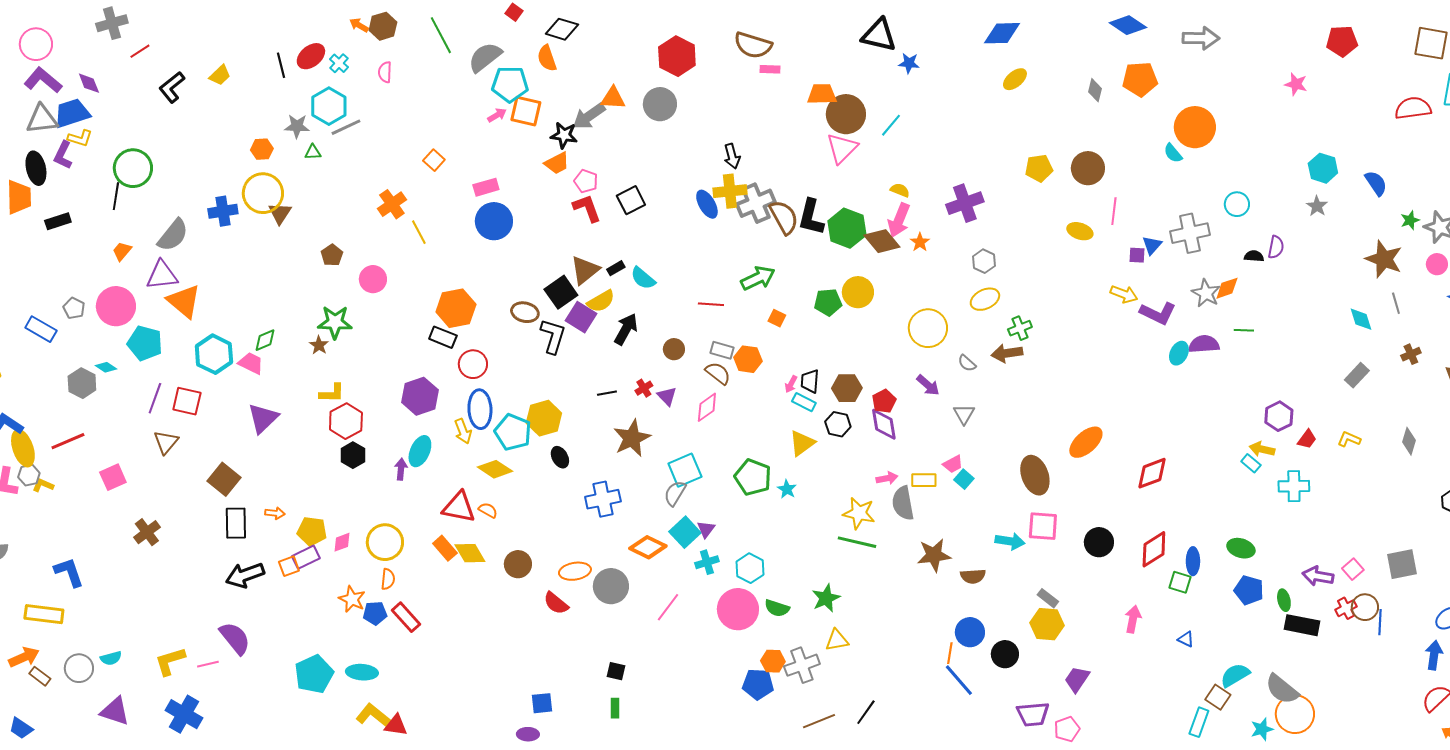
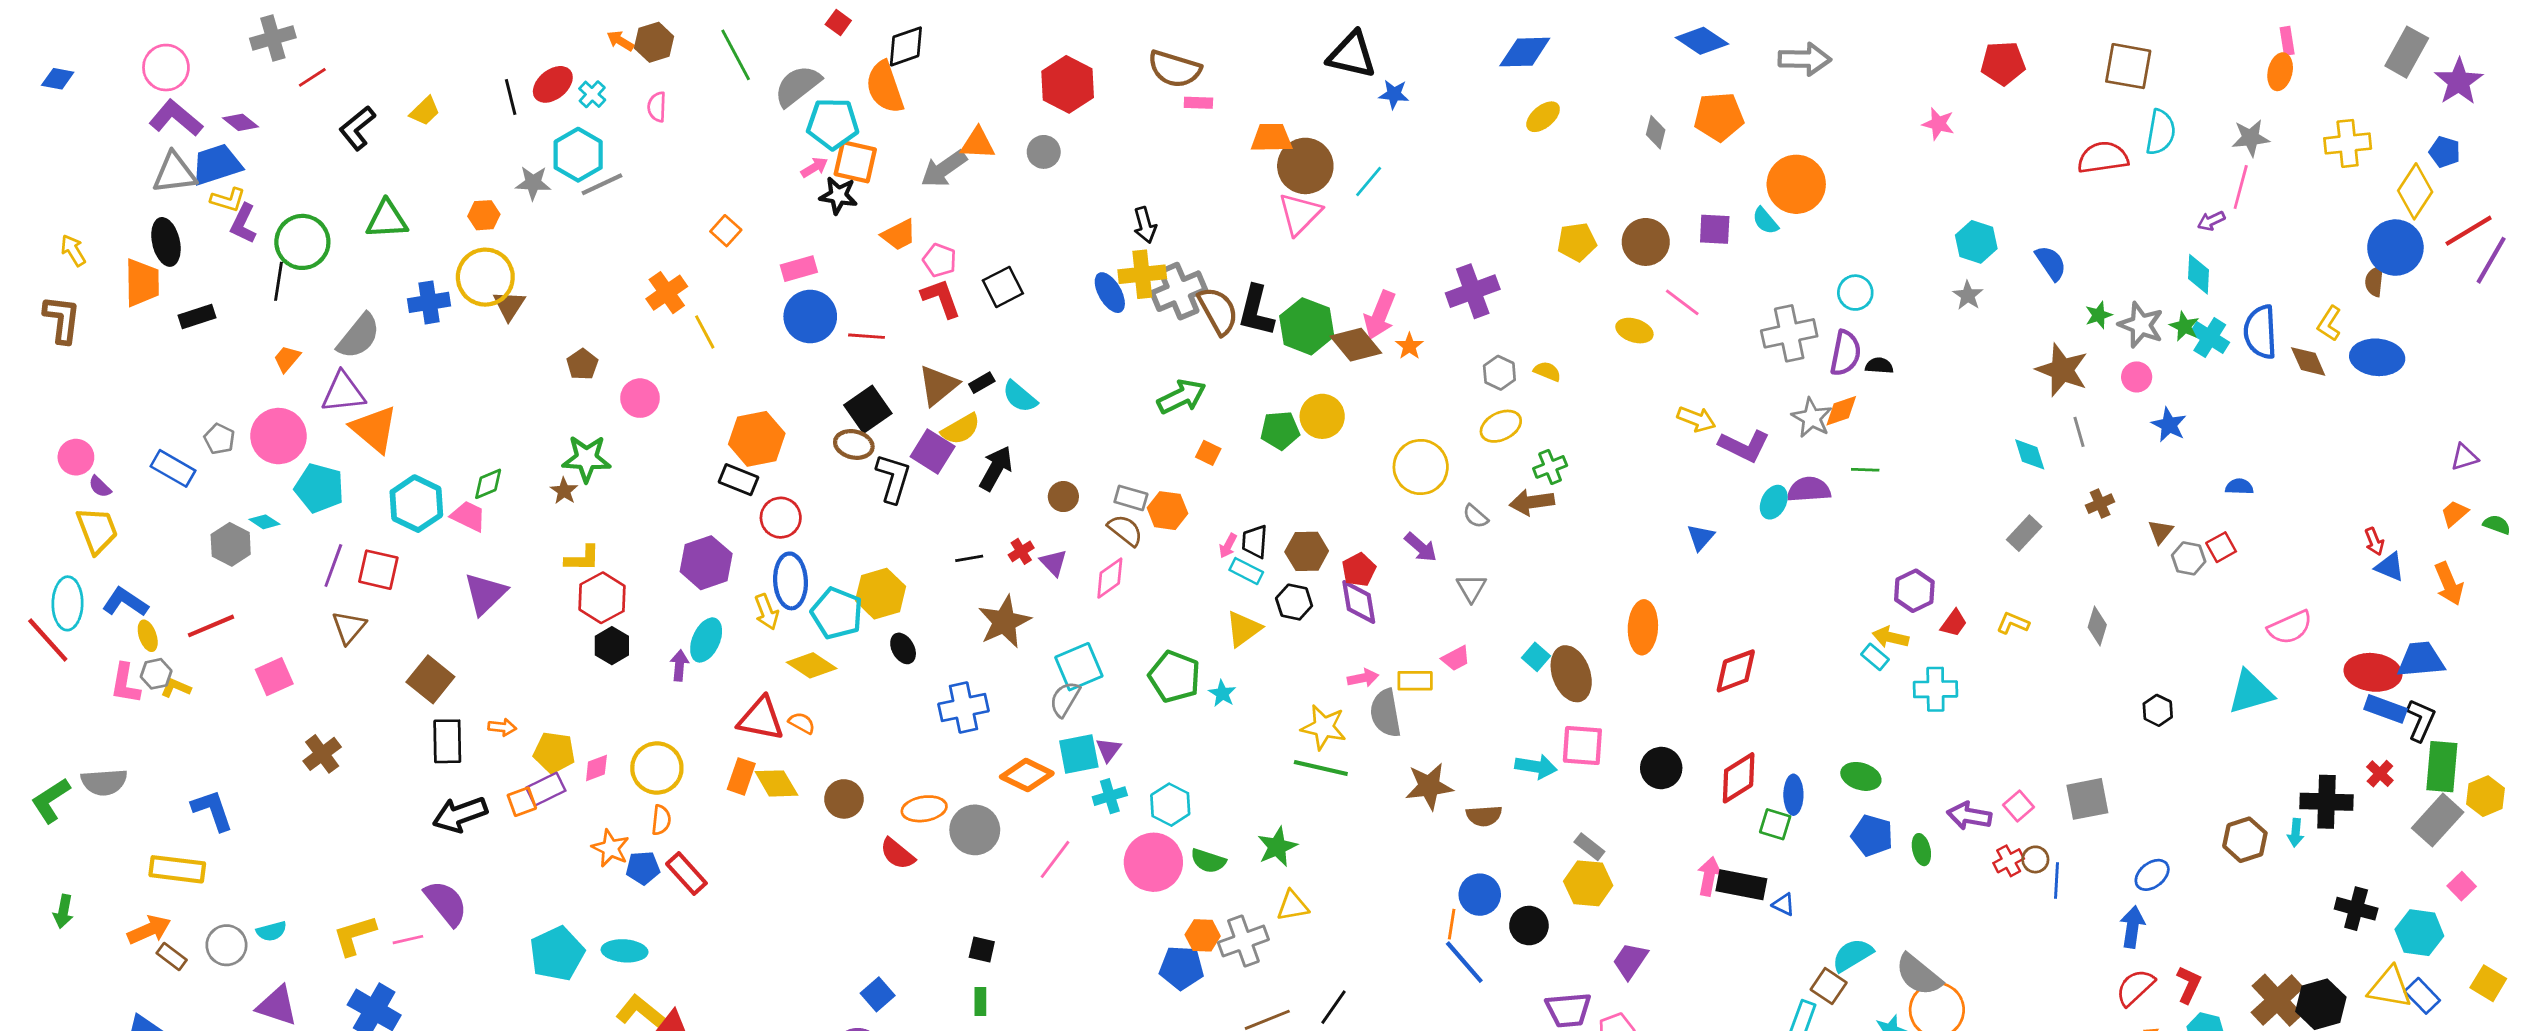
black diamond: (562, 29) -> (906, 46), turned -36
orange semicircle: (547, 58) -> (885, 87), size x1.4
purple diamond: (89, 83) -> (241, 122), turned -30
gray circle: (660, 104) -> (1044, 152), size x0.7
black star: (564, 135) -> (838, 196), moved
green triangle: (313, 152) -> (387, 219), moved, size x1.8
purple L-shape: (63, 155) -> (243, 224), moved
yellow semicircle: (900, 190) -> (1547, 371), moved
pink line: (1114, 211) -> (1682, 302), turned -60
blue triangle: (1152, 245) -> (1701, 537), moved
purple semicircle: (1276, 247) -> (1845, 353), moved, size x1.4
purple square: (1137, 255) -> (1715, 229), moved, size x1.4
black square: (561, 292) -> (868, 409), moved
red line: (711, 304) -> (866, 336), moved
orange ellipse: (1086, 442) -> (1643, 627), turned -45
yellow ellipse: (23, 448) -> (148, 636), size x0.6
cyan square: (964, 479) -> (1536, 657), moved
cyan square: (685, 532) -> (1079, 754), turned 32
orange rectangle: (445, 548) -> (741, 776), turned 60
brown circle: (1365, 607) -> (2035, 859), size x0.7
black rectangle: (1302, 625) -> (1741, 885), moved
blue square: (542, 703) -> (878, 994), turned -35

